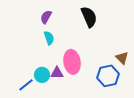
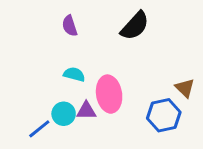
purple semicircle: (46, 17) -> (70, 26), turned -48
black semicircle: (89, 17) -> (135, 26), turned 65
cyan semicircle: (49, 38) -> (74, 74), moved, turned -56

